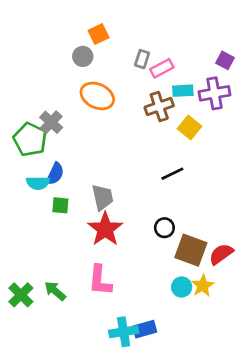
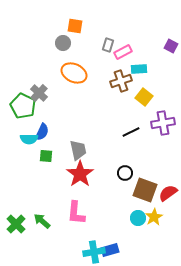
orange square: (99, 34) -> (75, 26), turned 35
purple cross: (215, 93) -> (163, 123), moved

